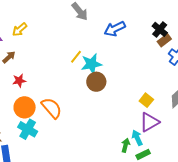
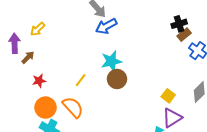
blue arrow: (115, 29) -> (106, 26), moved
black cross: (160, 29) -> (179, 24), turned 35
yellow line: (76, 57) -> (81, 80), moved

